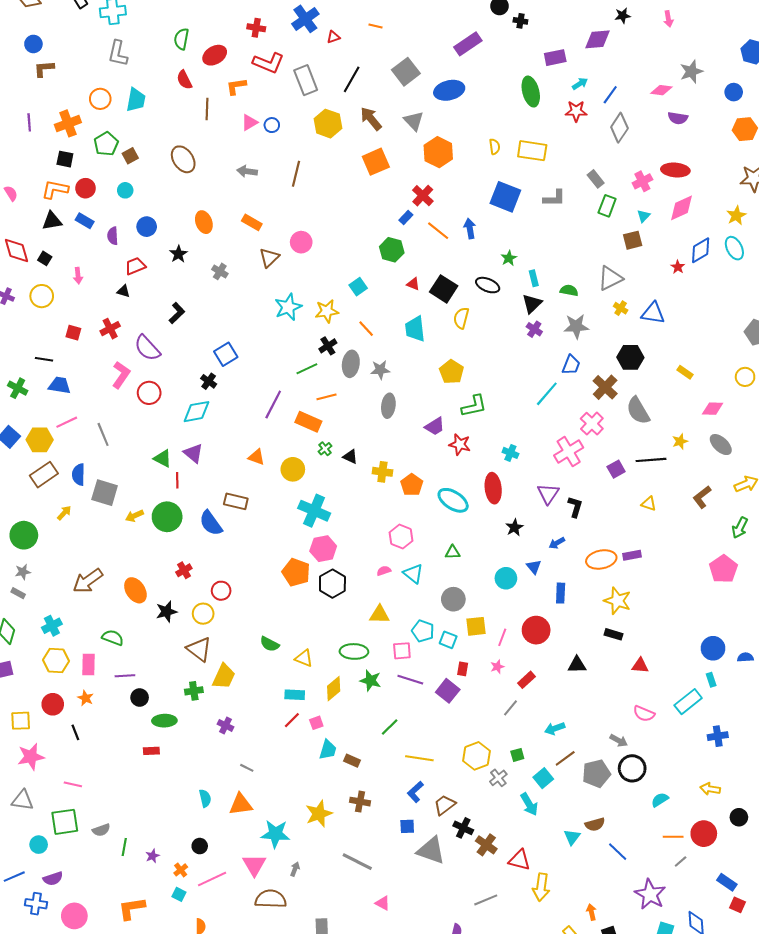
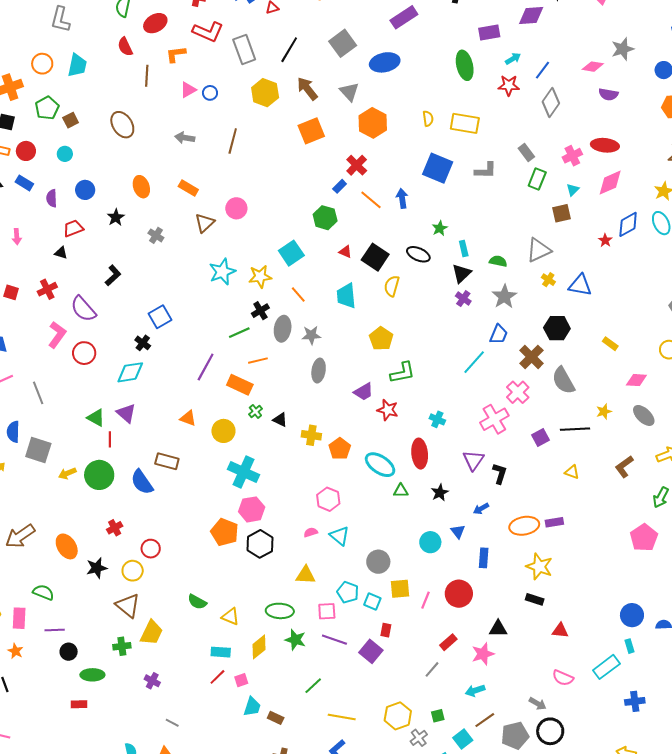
cyan square: (358, 287) -> (291, 253), size x1.4
gray star: (576, 326) -> (504, 297), turned -30
green triangle: (453, 552) -> (401, 491), moved
pink star: (497, 667) -> (483, 654), moved, size x1.6

